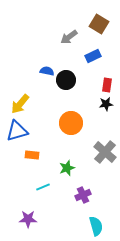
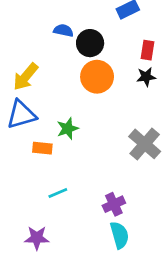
orange circle: (71, 123) -> (97, 77), moved
green star: (67, 168) -> (68, 129), moved
cyan semicircle: (96, 226) -> (119, 235), moved

